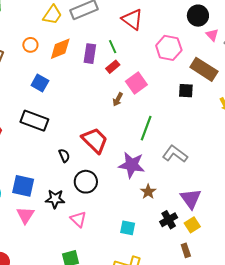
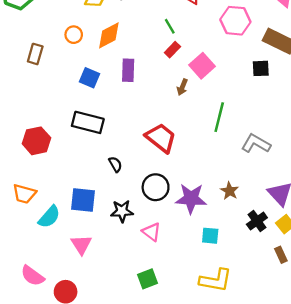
purple rectangle: (90, 54) -> (128, 70), moved
black semicircle: (64, 156) -> (115, 164), moved
purple star: (132, 165) -> (191, 198), moved
pink triangle: (25, 215) -> (81, 245), moved

